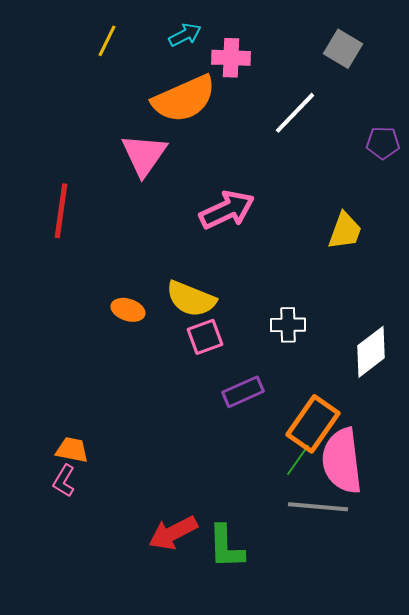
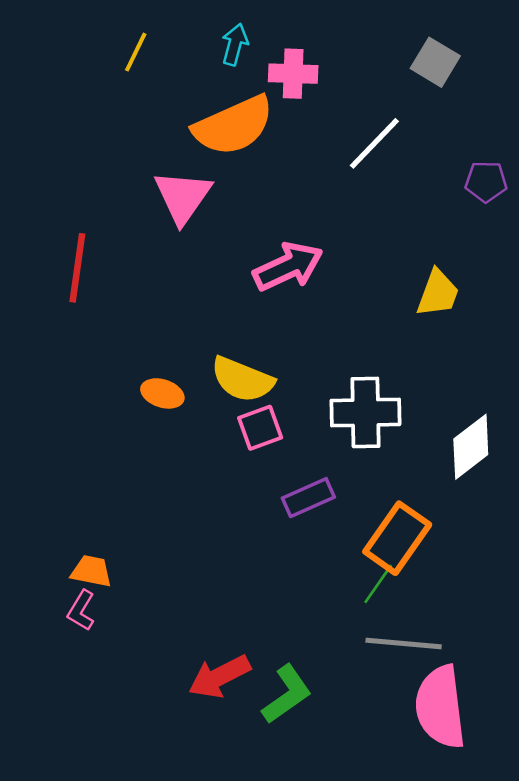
cyan arrow: (185, 35) -> (235, 44), turned -48
white cross: (288, 325) -> (365, 412), size x1.6
pink semicircle: (342, 461) -> (440, 707), moved
green L-shape: (226, 547) -> (287, 694), turned -123

